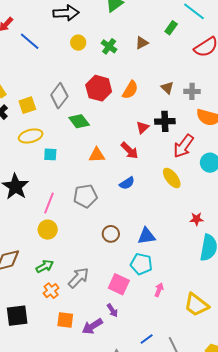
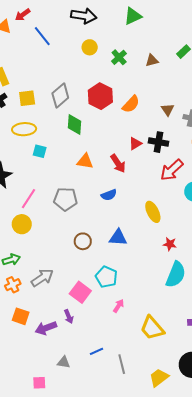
green diamond: (79, 121) -> (74, 124), turned 30
yellow ellipse: (172, 178) -> (153, 212), moved
blue triangle: (146, 236) -> (118, 238), moved

